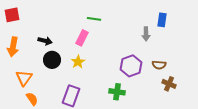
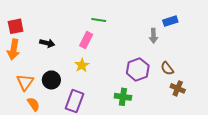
red square: (12, 15) -> (16, 26), moved
blue rectangle: (162, 20) -> (170, 21), turned 64
black circle: (52, 60) -> (51, 80), moved
brown semicircle: (159, 65) -> (167, 68), turned 48

